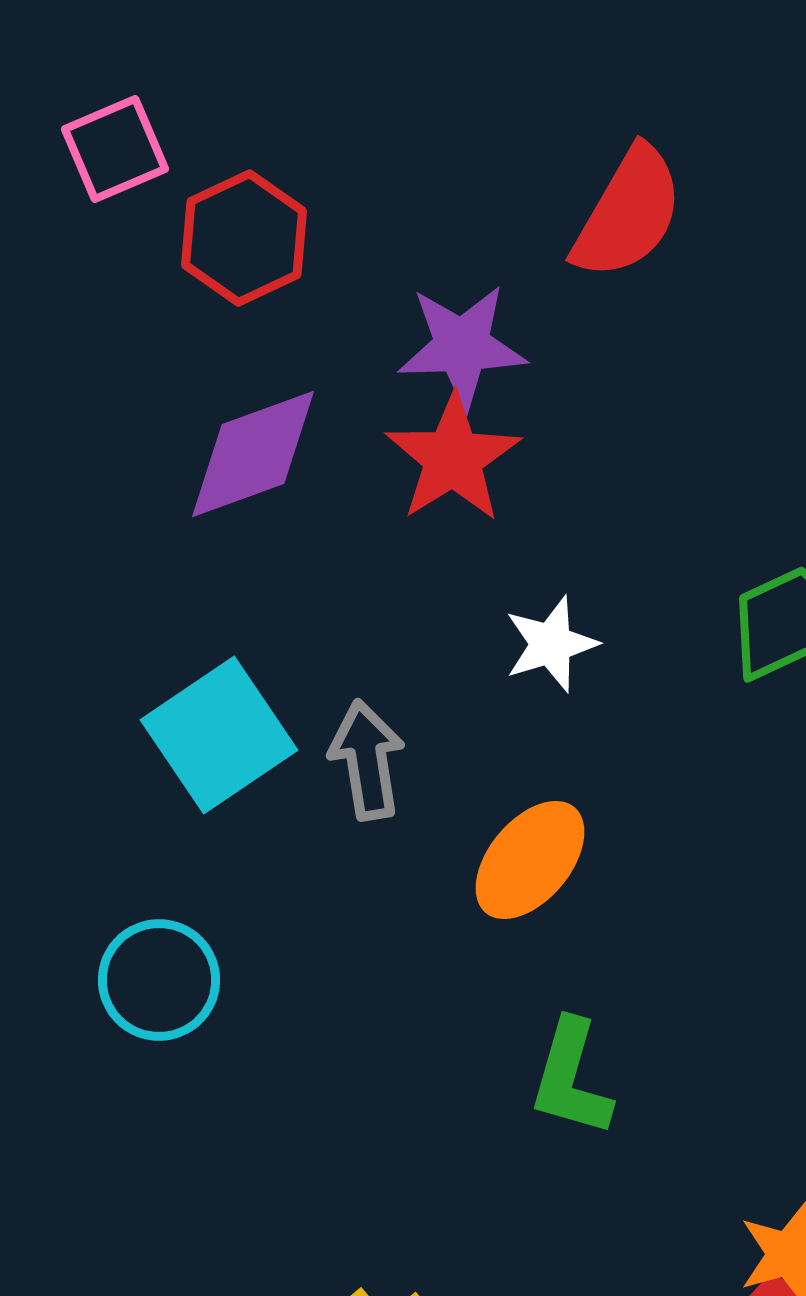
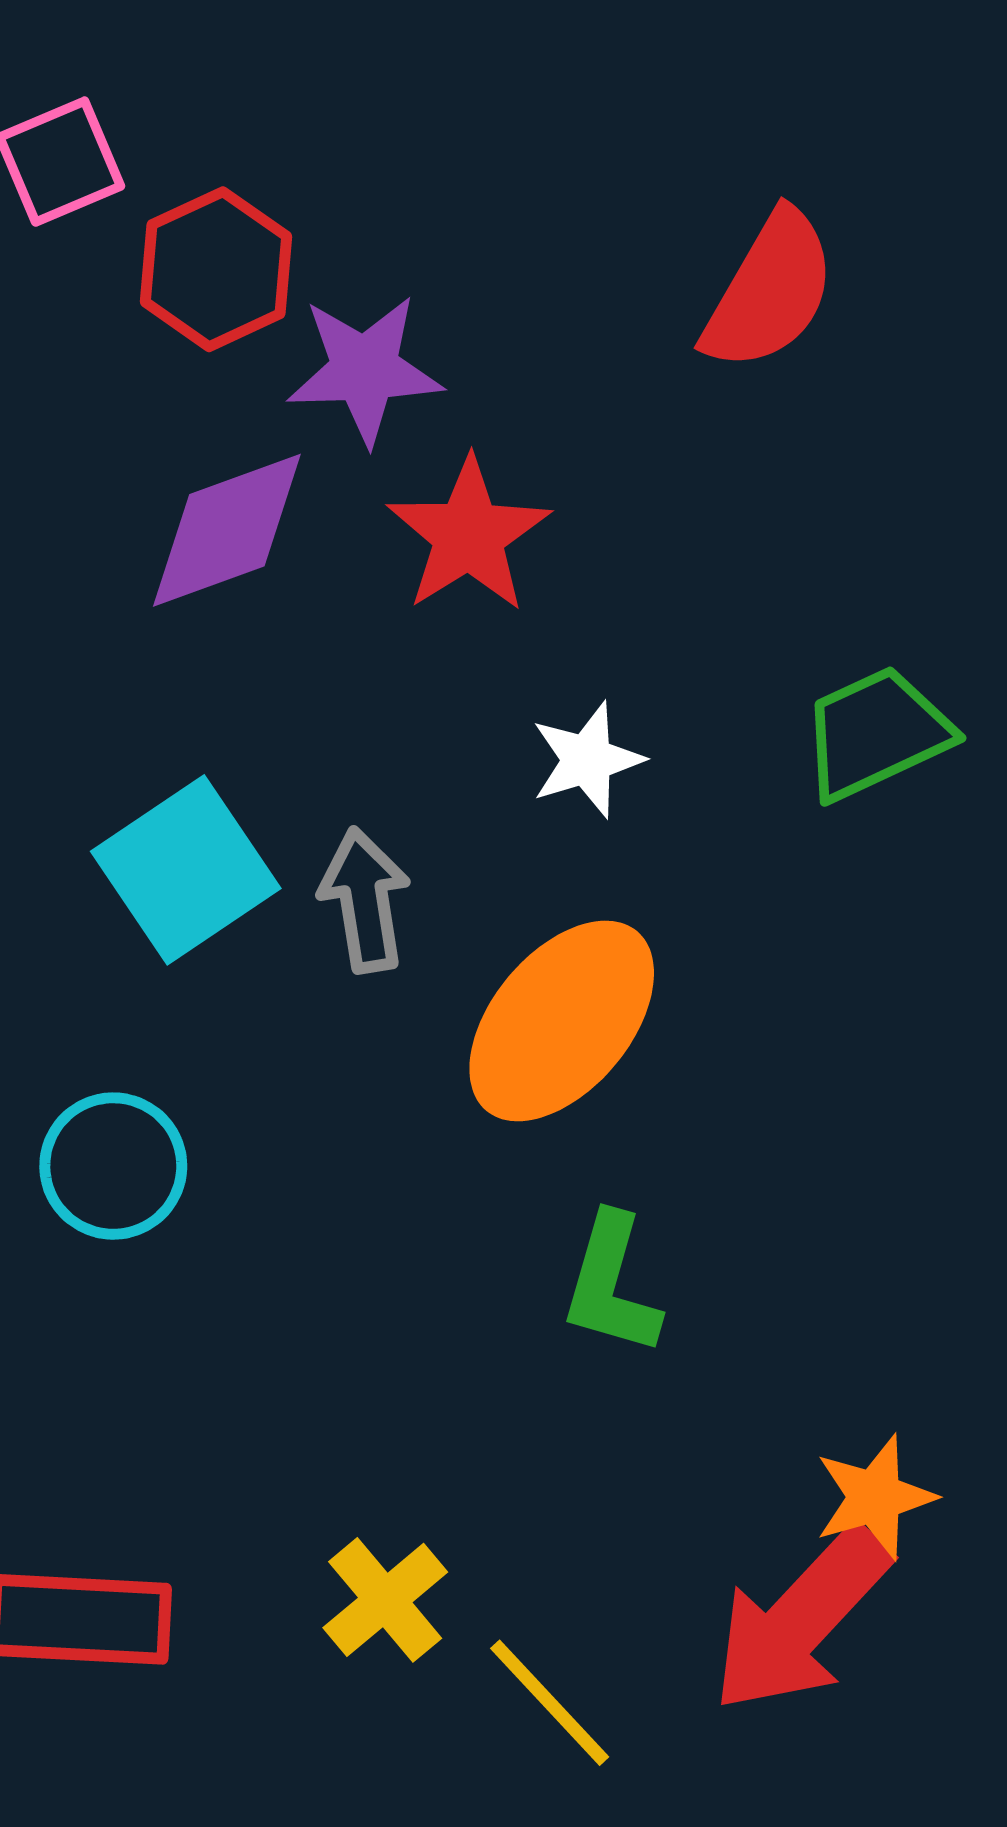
red semicircle: (628, 213) -> (770, 291), moved
purple star: (462, 346) -> (365, 369), moved
orange ellipse: (530, 860) -> (562, 1021), size x1.4

